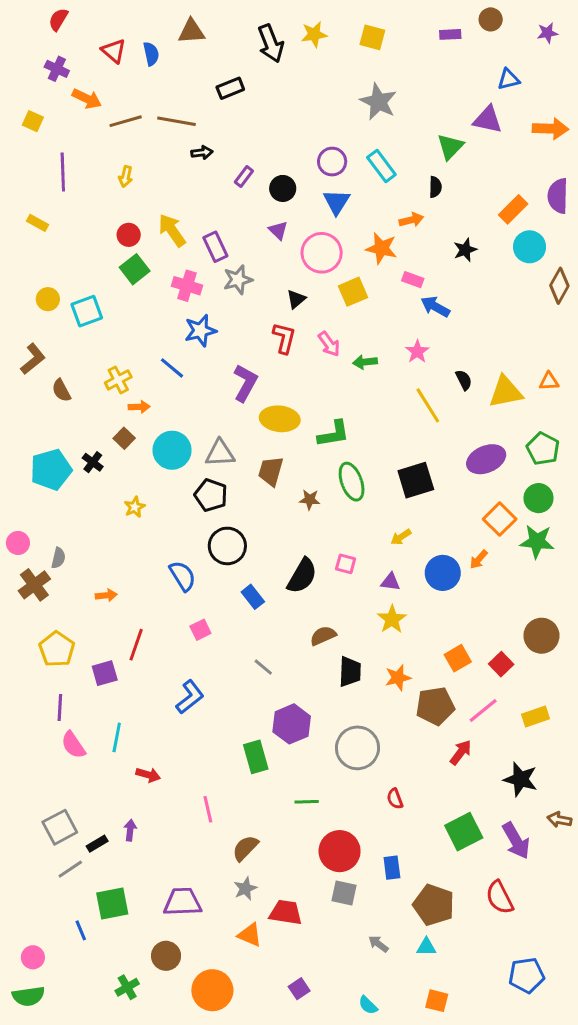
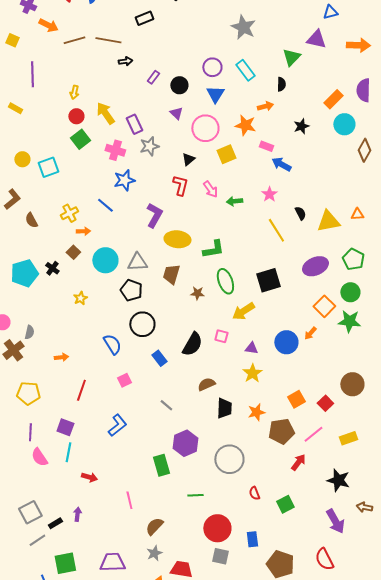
yellow arrow: (126, 176) -> (74, 92), moved
yellow arrow: (401, 537) -> (243, 311), moved, size x1.6
yellow pentagon: (57, 649) -> (28, 393), turned -30
purple square: (105, 673) -> (65, 427), moved, turned 36
green square: (464, 832) -> (285, 504), moved, size x0.7

